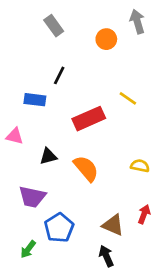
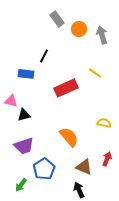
gray arrow: (137, 22) -> (102, 35), moved
gray rectangle: (54, 26) -> (57, 19), moved
black triangle: (48, 156) -> (24, 115), moved
orange semicircle: (86, 168) -> (69, 137), moved
purple trapezoid: (32, 197) -> (24, 146), turned -30

